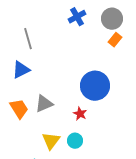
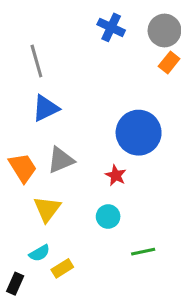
blue cross: (77, 17) -> (111, 27), turned -36
blue triangle: (21, 70) -> (46, 108), moved
yellow triangle: (51, 141) -> (47, 209), moved

